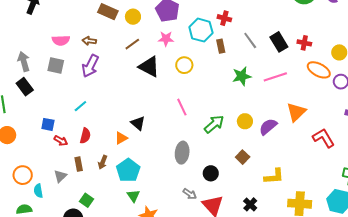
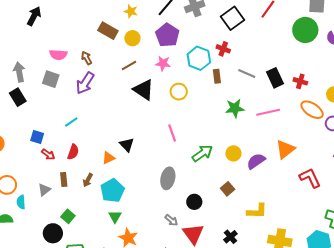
gray line: (250, 40) -> (247, 73), turned -36
brown arrow: (89, 41) -> (87, 58), turned 48

